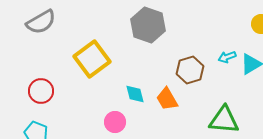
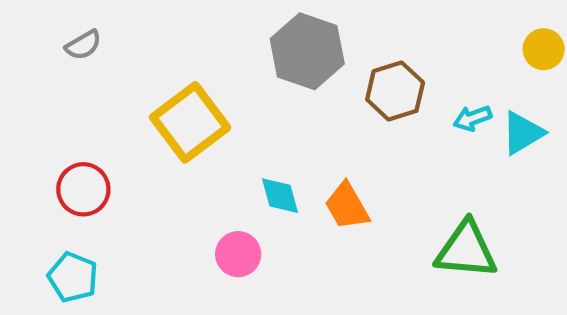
gray semicircle: (41, 22) -> (83, 45), size x0.6
brown hexagon: (190, 70) -> (395, 91), moved

